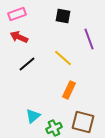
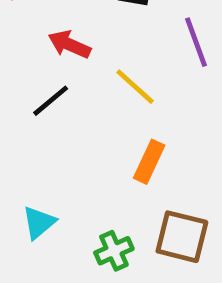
red arrow: (19, 37) -> (69, 44), moved
cyan triangle: (33, 116) -> (39, 223), moved

